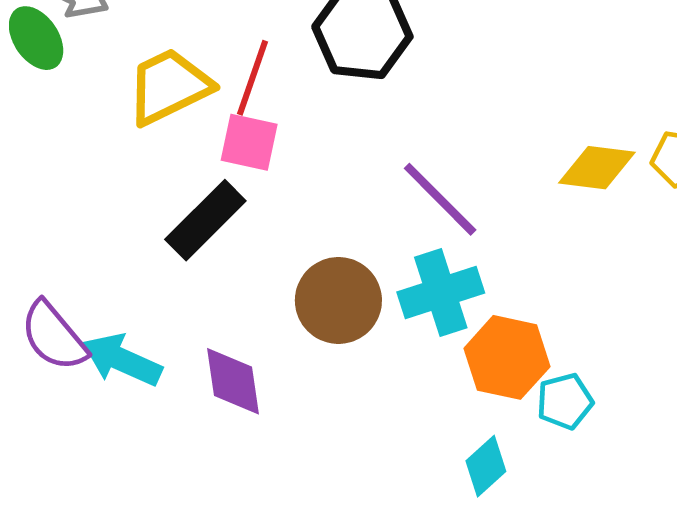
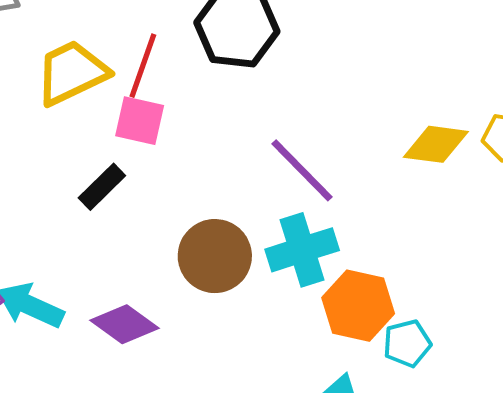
black rectangle: (205, 220) -> (102, 187), size x0.7
purple diamond: (233, 381) -> (125, 324), turned -46

